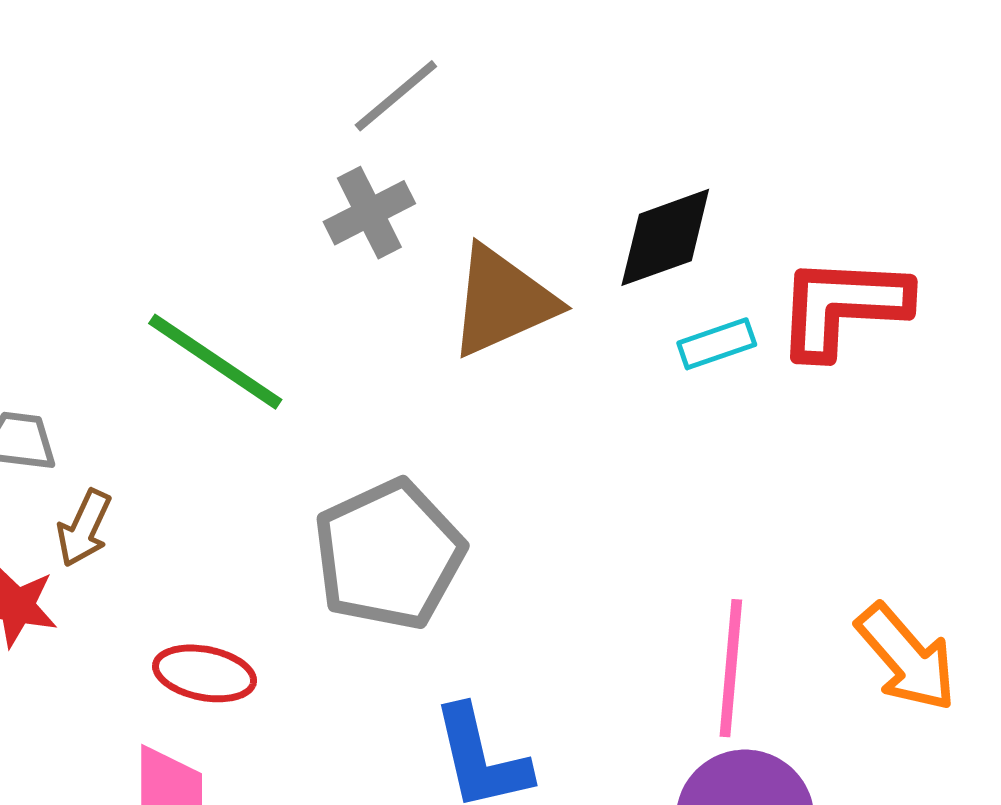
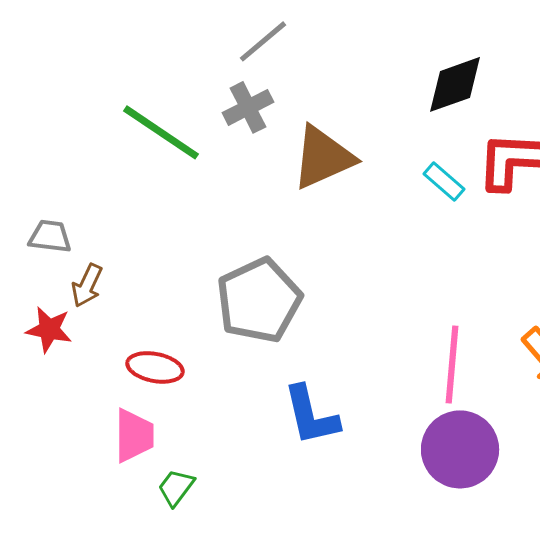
black diamond: (665, 237) -> (455, 84), moved
cyan rectangle: (717, 344) -> (444, 181), turned 60
green line: (215, 362) -> (161, 132), moved

